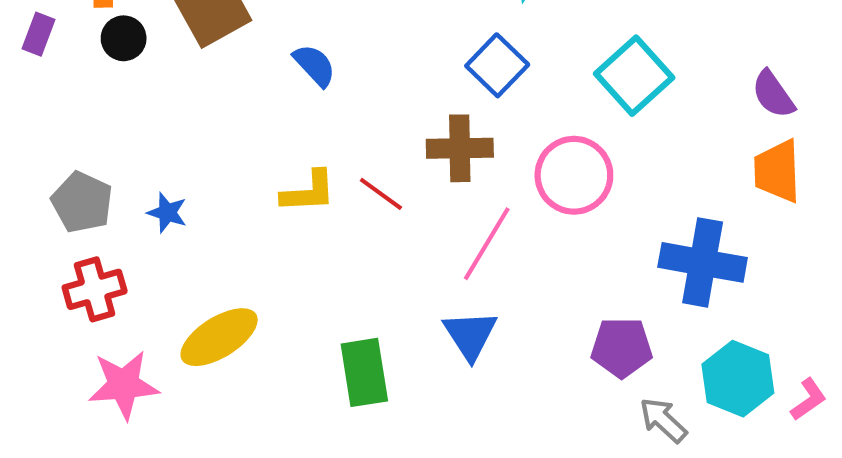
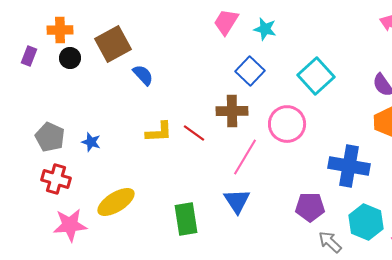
blue semicircle: (315, 65) -> (143, 75), moved
red cross: (95, 289) -> (56, 179), turned 32

